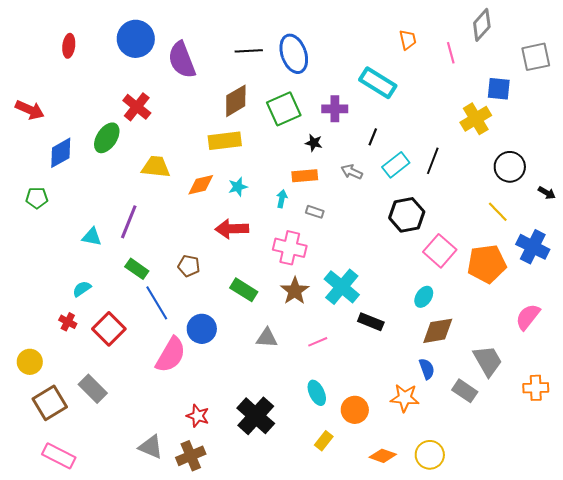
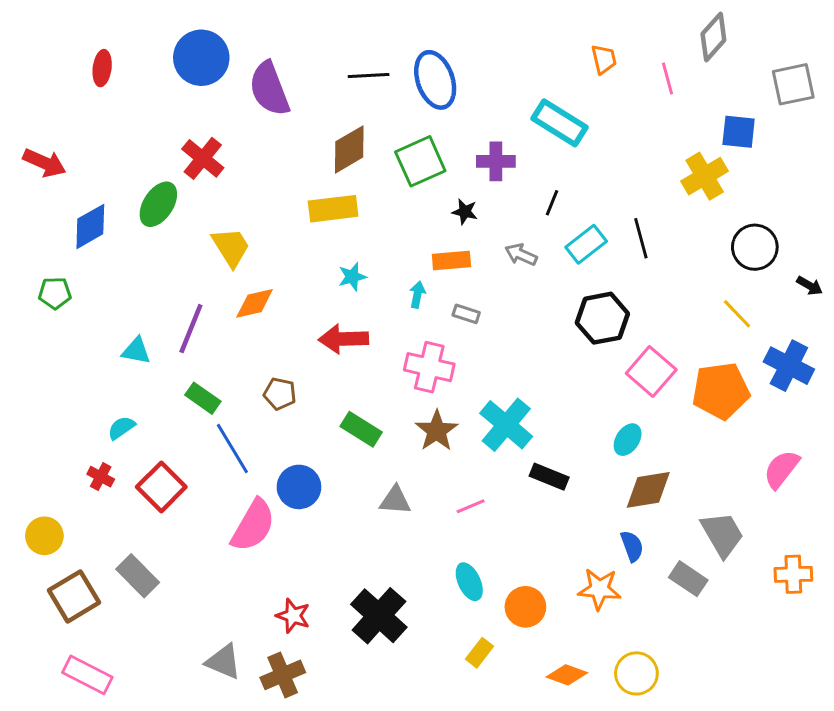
black line: (433, 161) -> (641, 238), turned -36
yellow trapezoid: (156, 167) -> (231, 247), turned 52
orange diamond: (201, 185) -> (255, 303), moved

